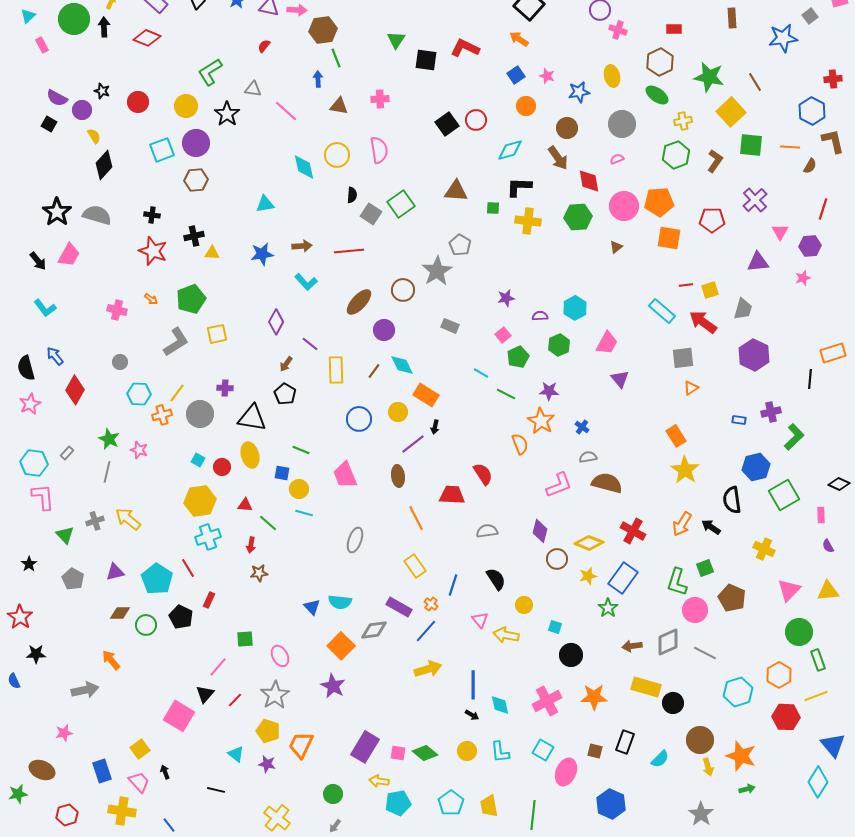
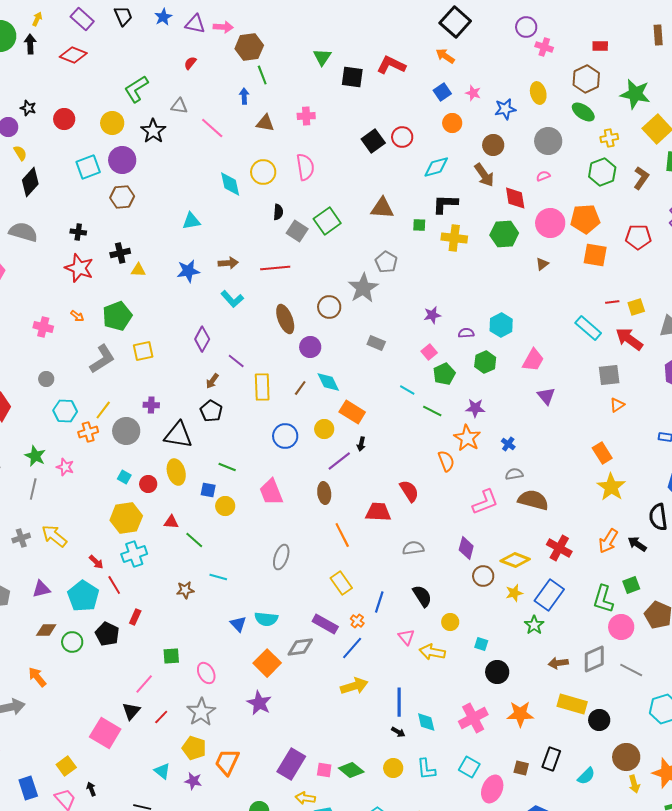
brown ellipse: (359, 302) -> (285, 319), turned -64
cyan line: (304, 513) -> (218, 577), moved
red arrow: (251, 545) -> (96, 562), moved, turned -56

